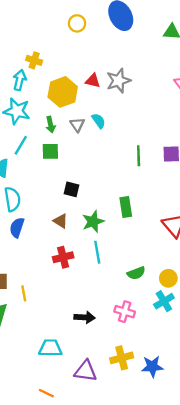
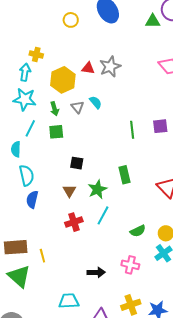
brown triangle: (61, 221) -> (69, 191), turned 32
cyan line: (97, 252) -> (103, 215), turned 42

